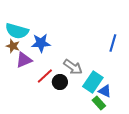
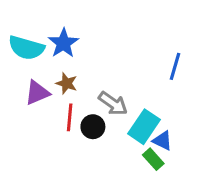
blue star: (41, 43) -> (63, 43), moved, turned -30
brown star: (13, 46) -> (67, 83), moved
red line: (45, 76) -> (70, 117), turned -42

